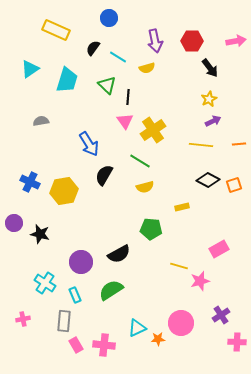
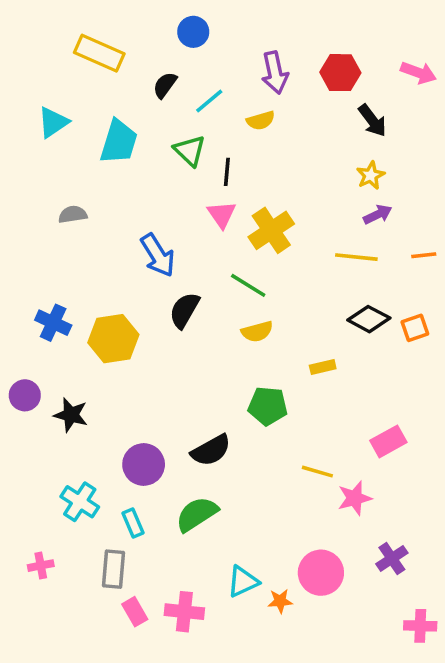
pink arrow: (236, 41) -> (418, 73), turned 30
cyan line: (118, 57) -> (209, 101), turned -72
pink cross: (237, 342) -> (420, 626), moved

